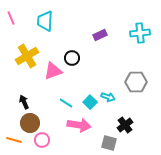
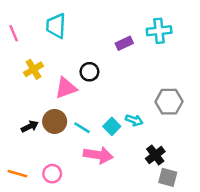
pink line: (11, 18) -> (14, 33), moved
cyan cross: (140, 33) -> (159, 31), moved
yellow cross: (27, 56) -> (34, 69), size x0.7
black arrow: (24, 102) -> (30, 126), turned 88
brown circle: (30, 123) -> (55, 121), moved
gray square: (109, 143) -> (168, 177), moved

